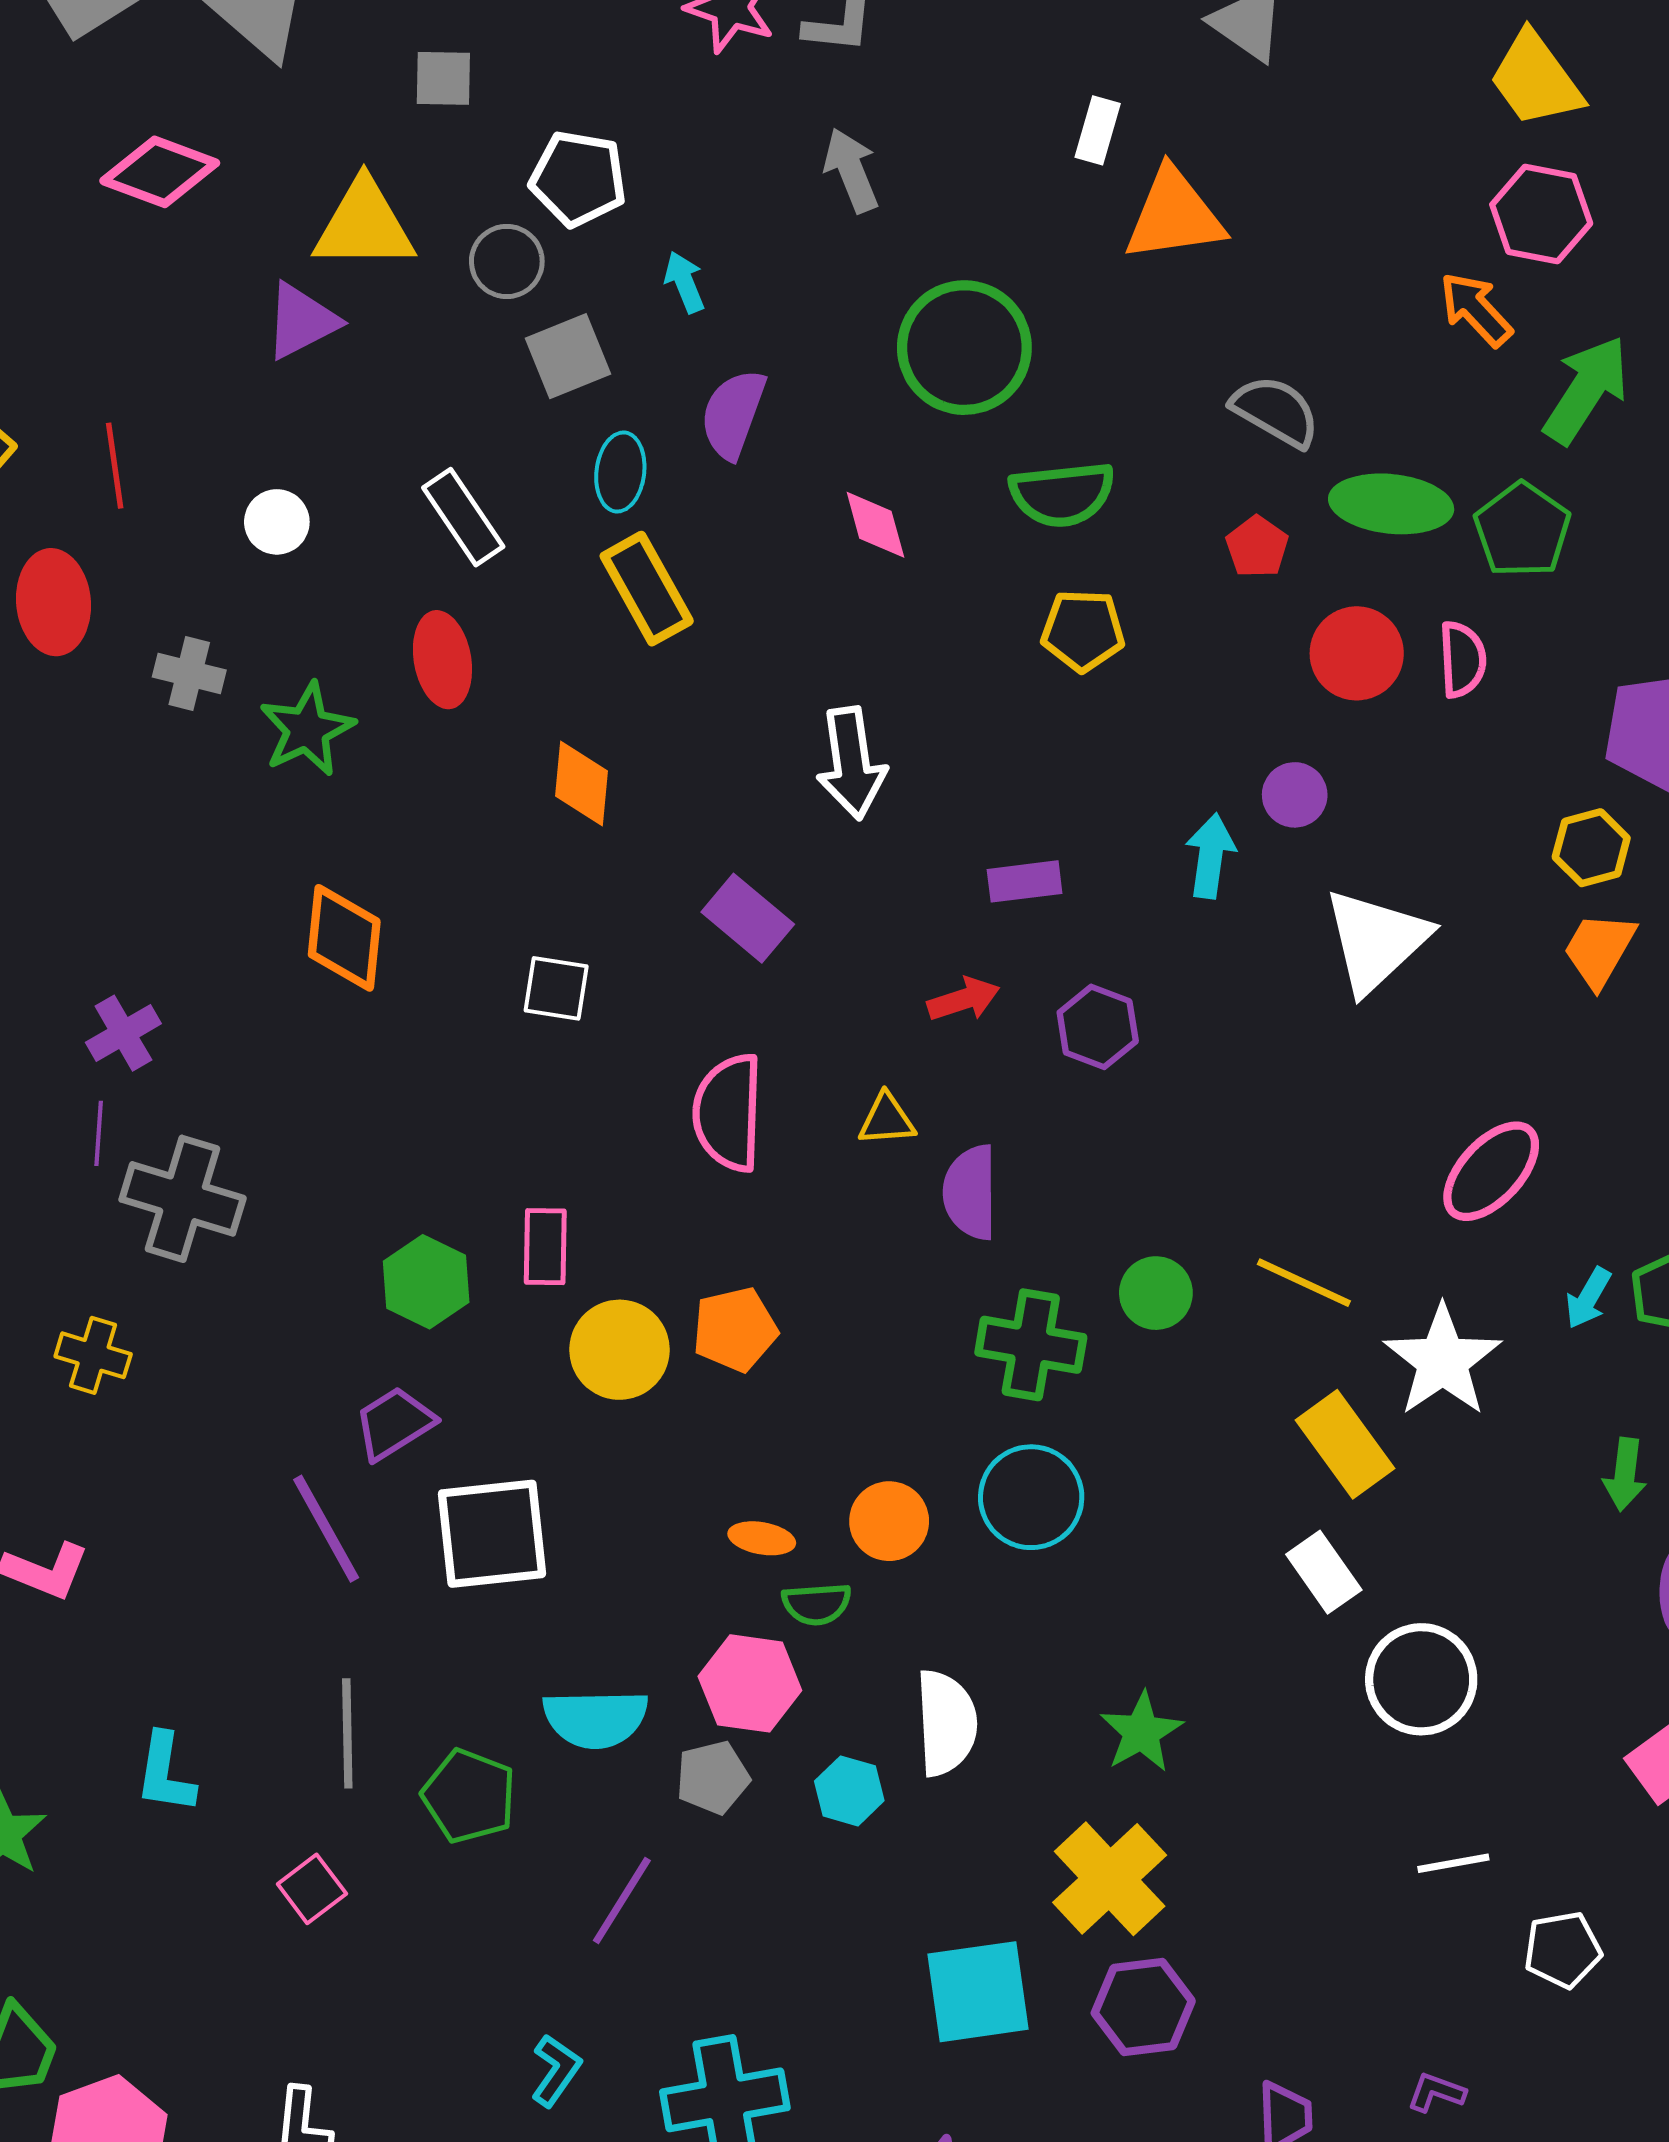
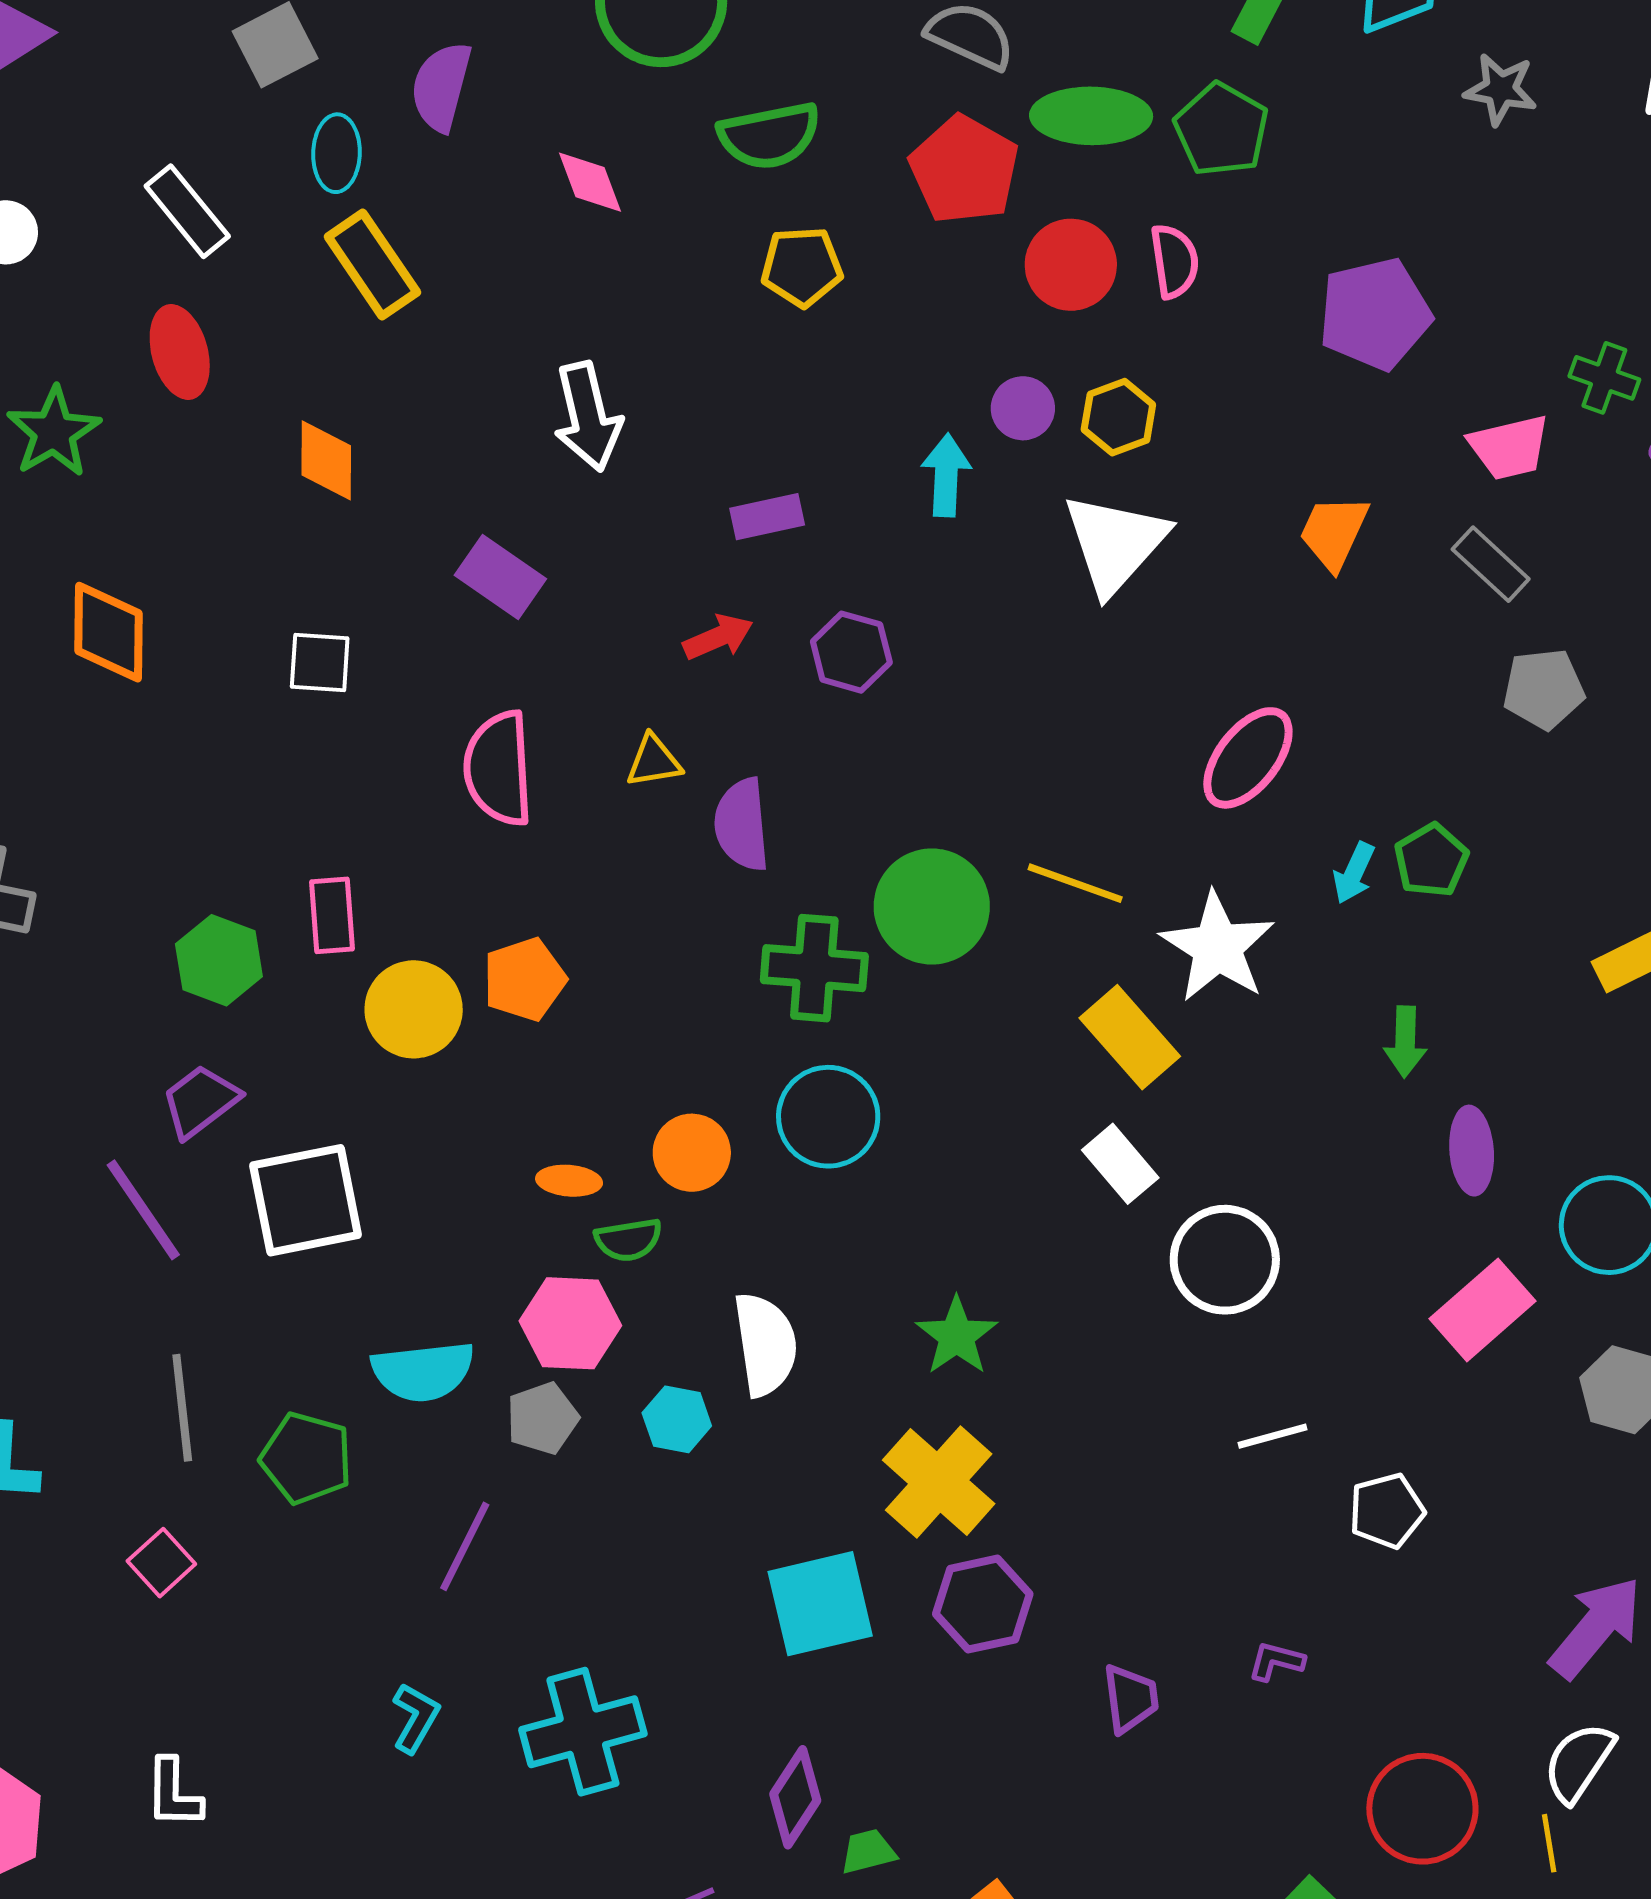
red pentagon: (1257, 547) -> (964, 170), size x1.8
yellow hexagon: (1591, 848) -> (1118, 417), moved
green circle: (1156, 1293) -> (932, 906), size x1.6

